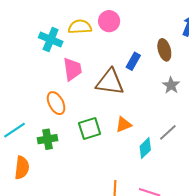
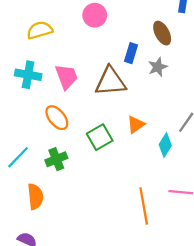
yellow semicircle: (80, 27) -> (40, 30), moved
cyan cross: (51, 40) -> (28, 75), moved
gray star: (171, 85) -> (158, 67), moved, turned 30

